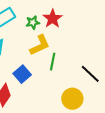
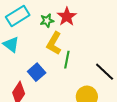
yellow L-shape: (40, 45) -> (54, 43), turned 145

